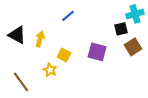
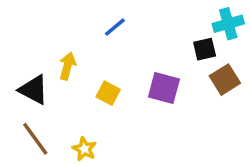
black triangle: (17, 35) -> (34, 90), moved
yellow star: (50, 70) -> (84, 149), moved

